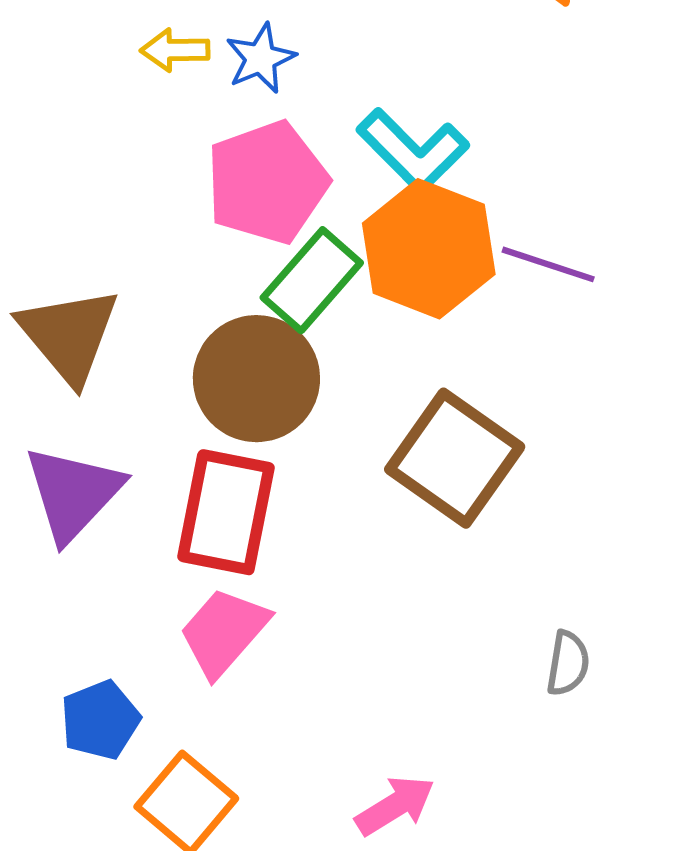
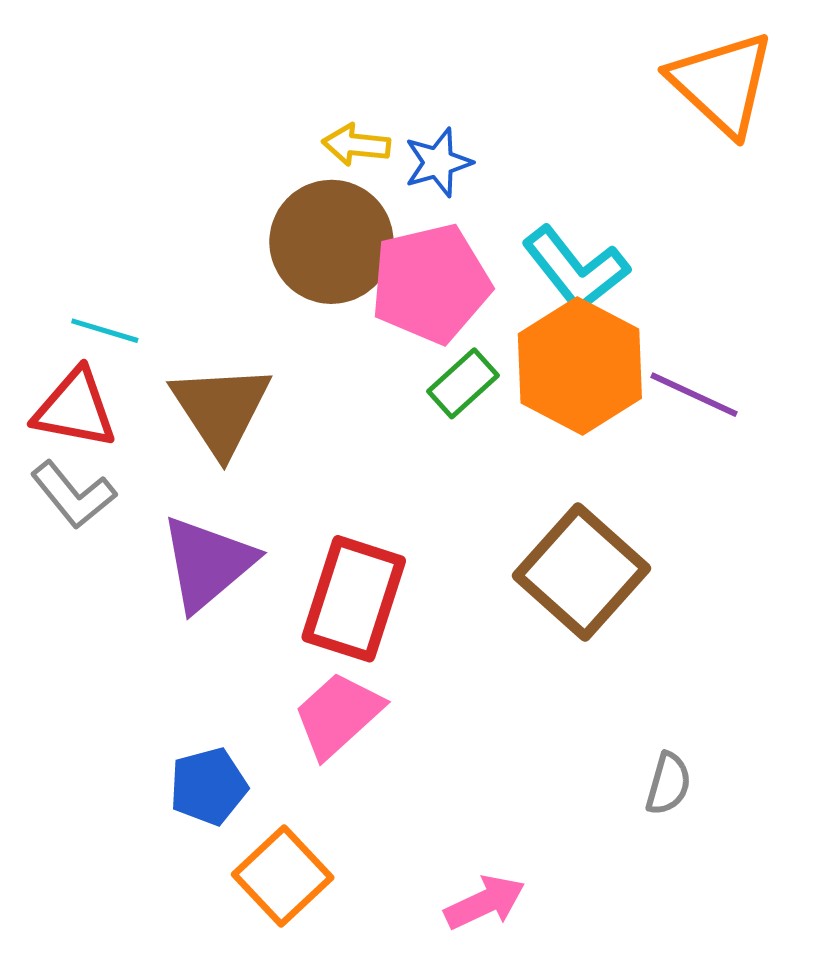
green rectangle: (312, 280) -> (463, 383), size x0.7
brown circle: (256, 379) -> (331, 242), moved

